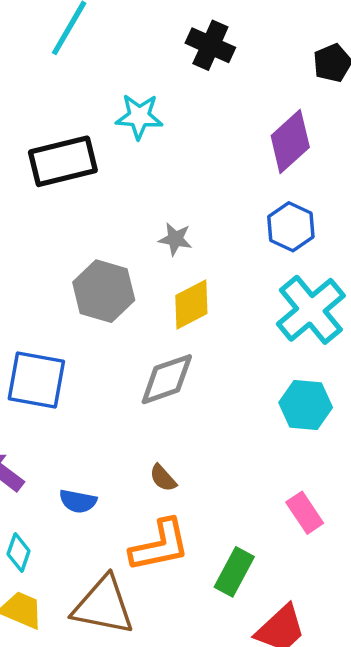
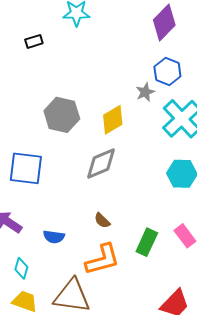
black rectangle: (63, 161) -> (34, 41), size x0.5
gray star: (175, 239) -> (145, 92), moved, turned -30
green rectangle: (234, 572) -> (147, 242), moved

